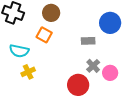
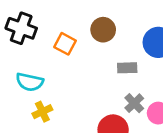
brown circle: (51, 13) -> (103, 30), moved
orange square: (44, 35) -> (65, 44), moved

